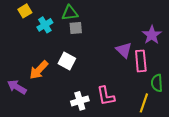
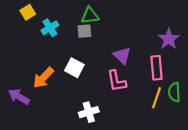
green triangle: (70, 13) -> (90, 16), moved
purple triangle: (124, 50) -> (122, 56), moved
pink L-shape: (106, 96) -> (117, 81), moved
yellow line: (144, 103) -> (157, 98), moved

